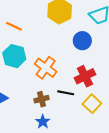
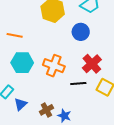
brown cross: (41, 99) -> (46, 110), moved

